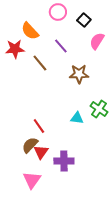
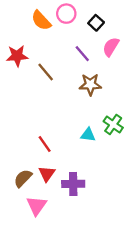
orange semicircle: (30, 31) -> (41, 20), moved
purple line: (61, 46) -> (82, 54), moved
brown semicircle: (30, 145) -> (23, 178), moved

